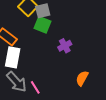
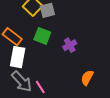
green square: (42, 25) -> (42, 36), moved

